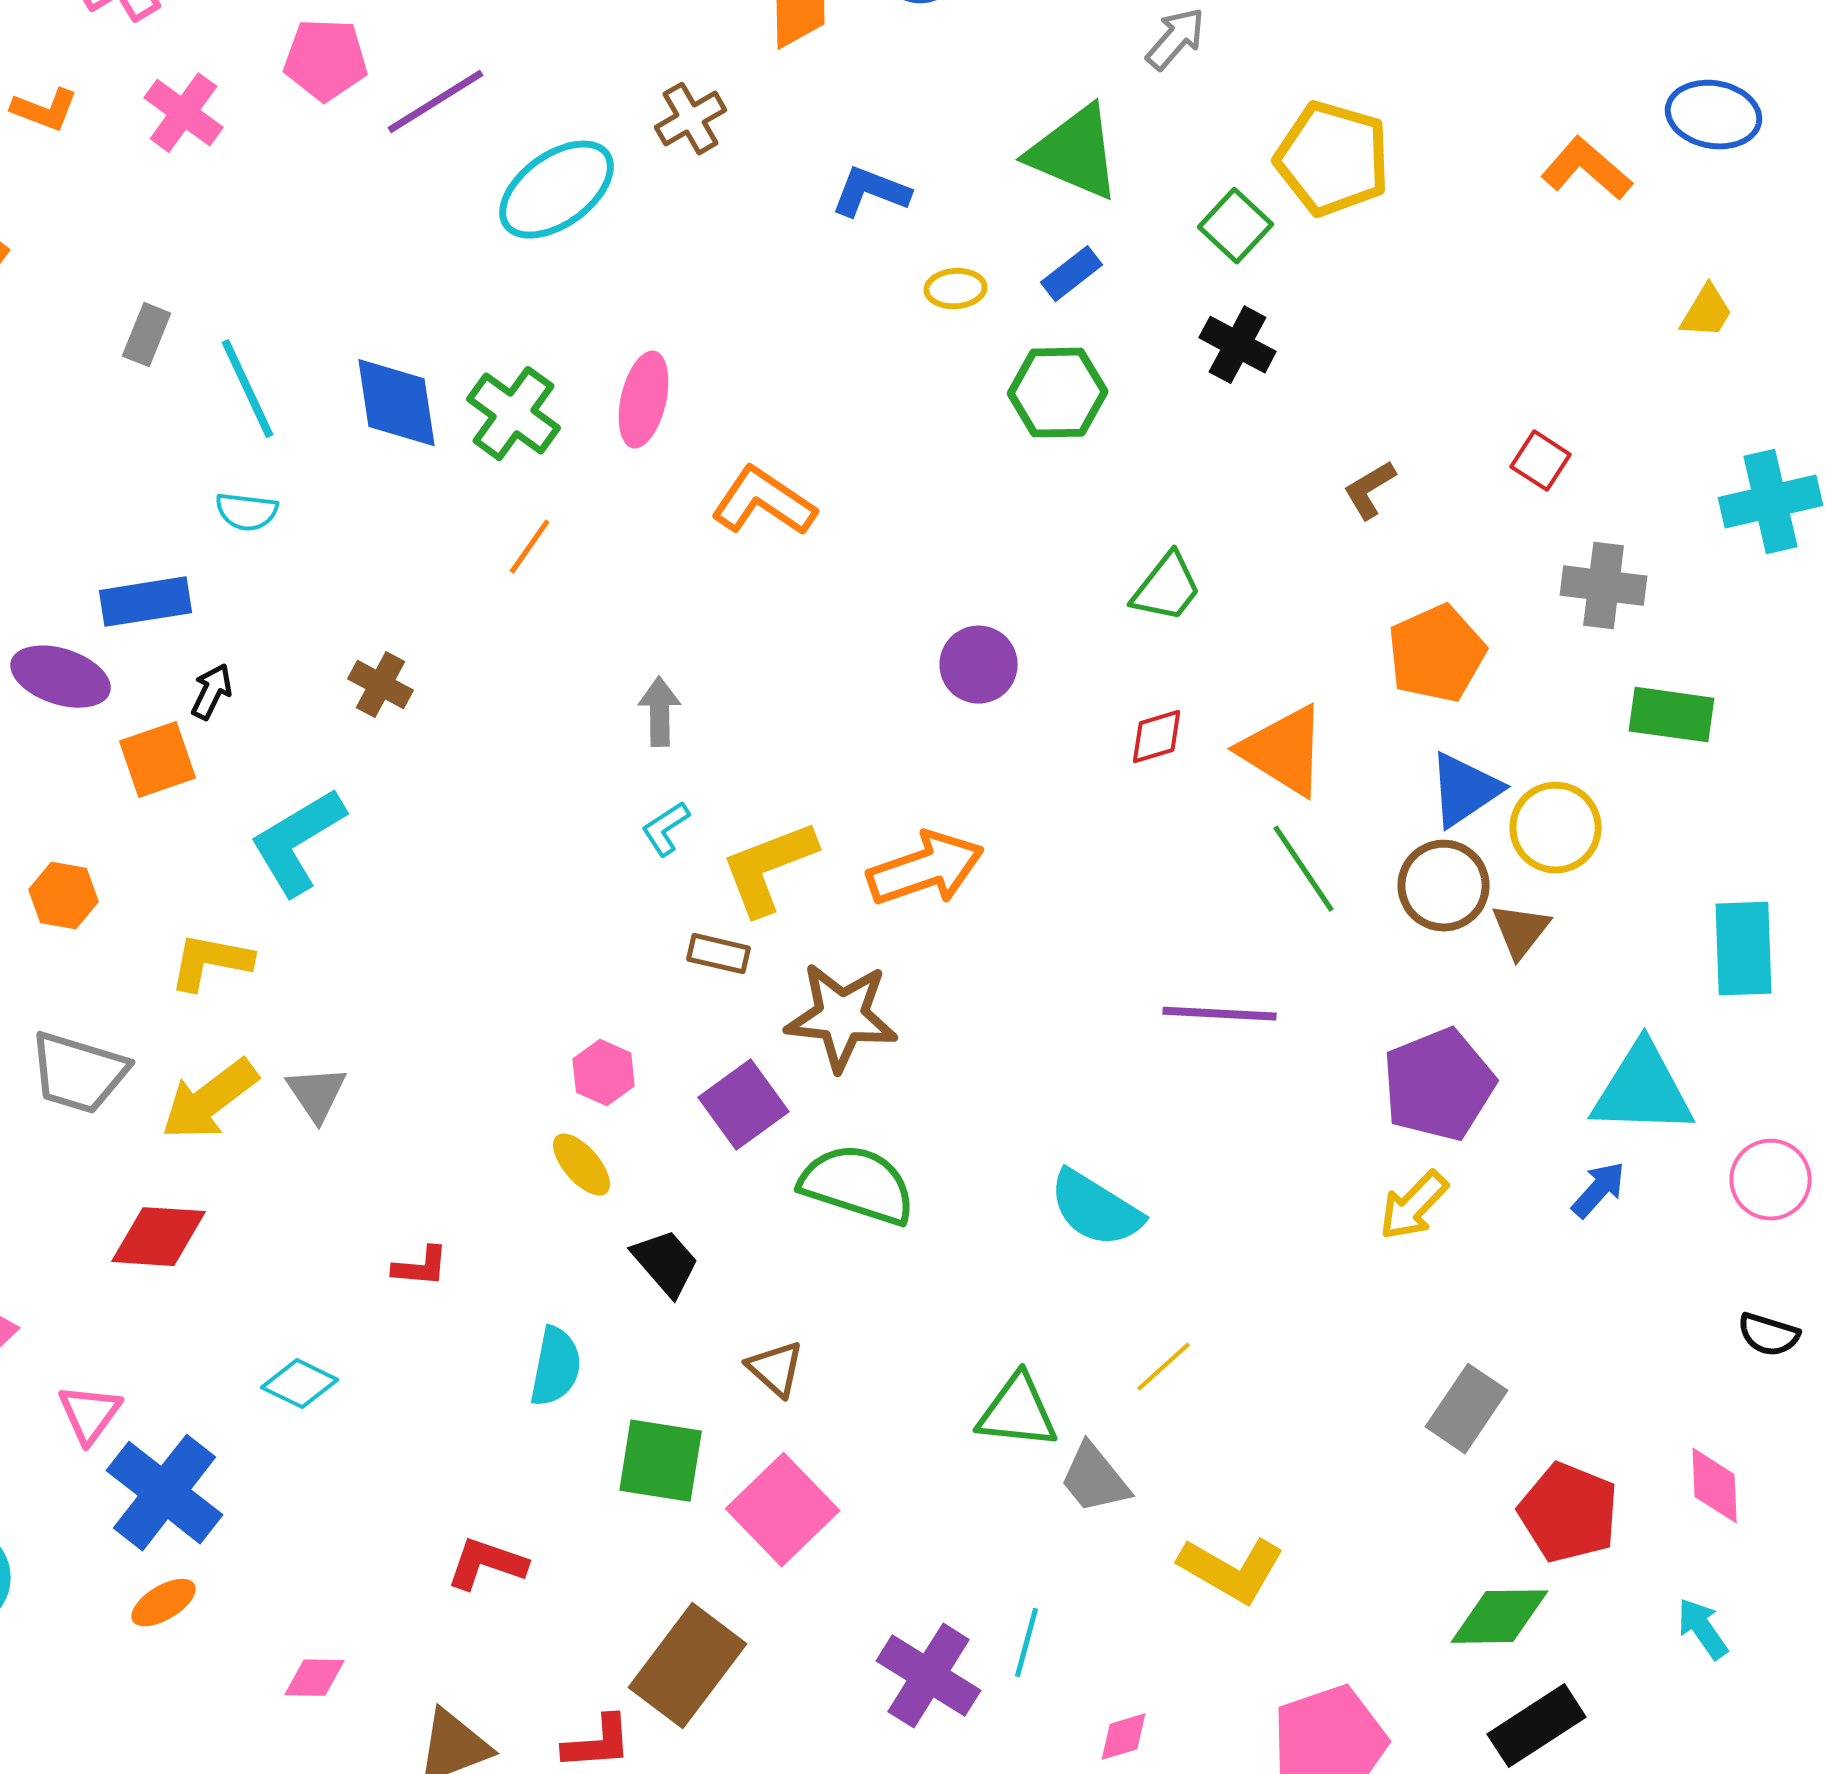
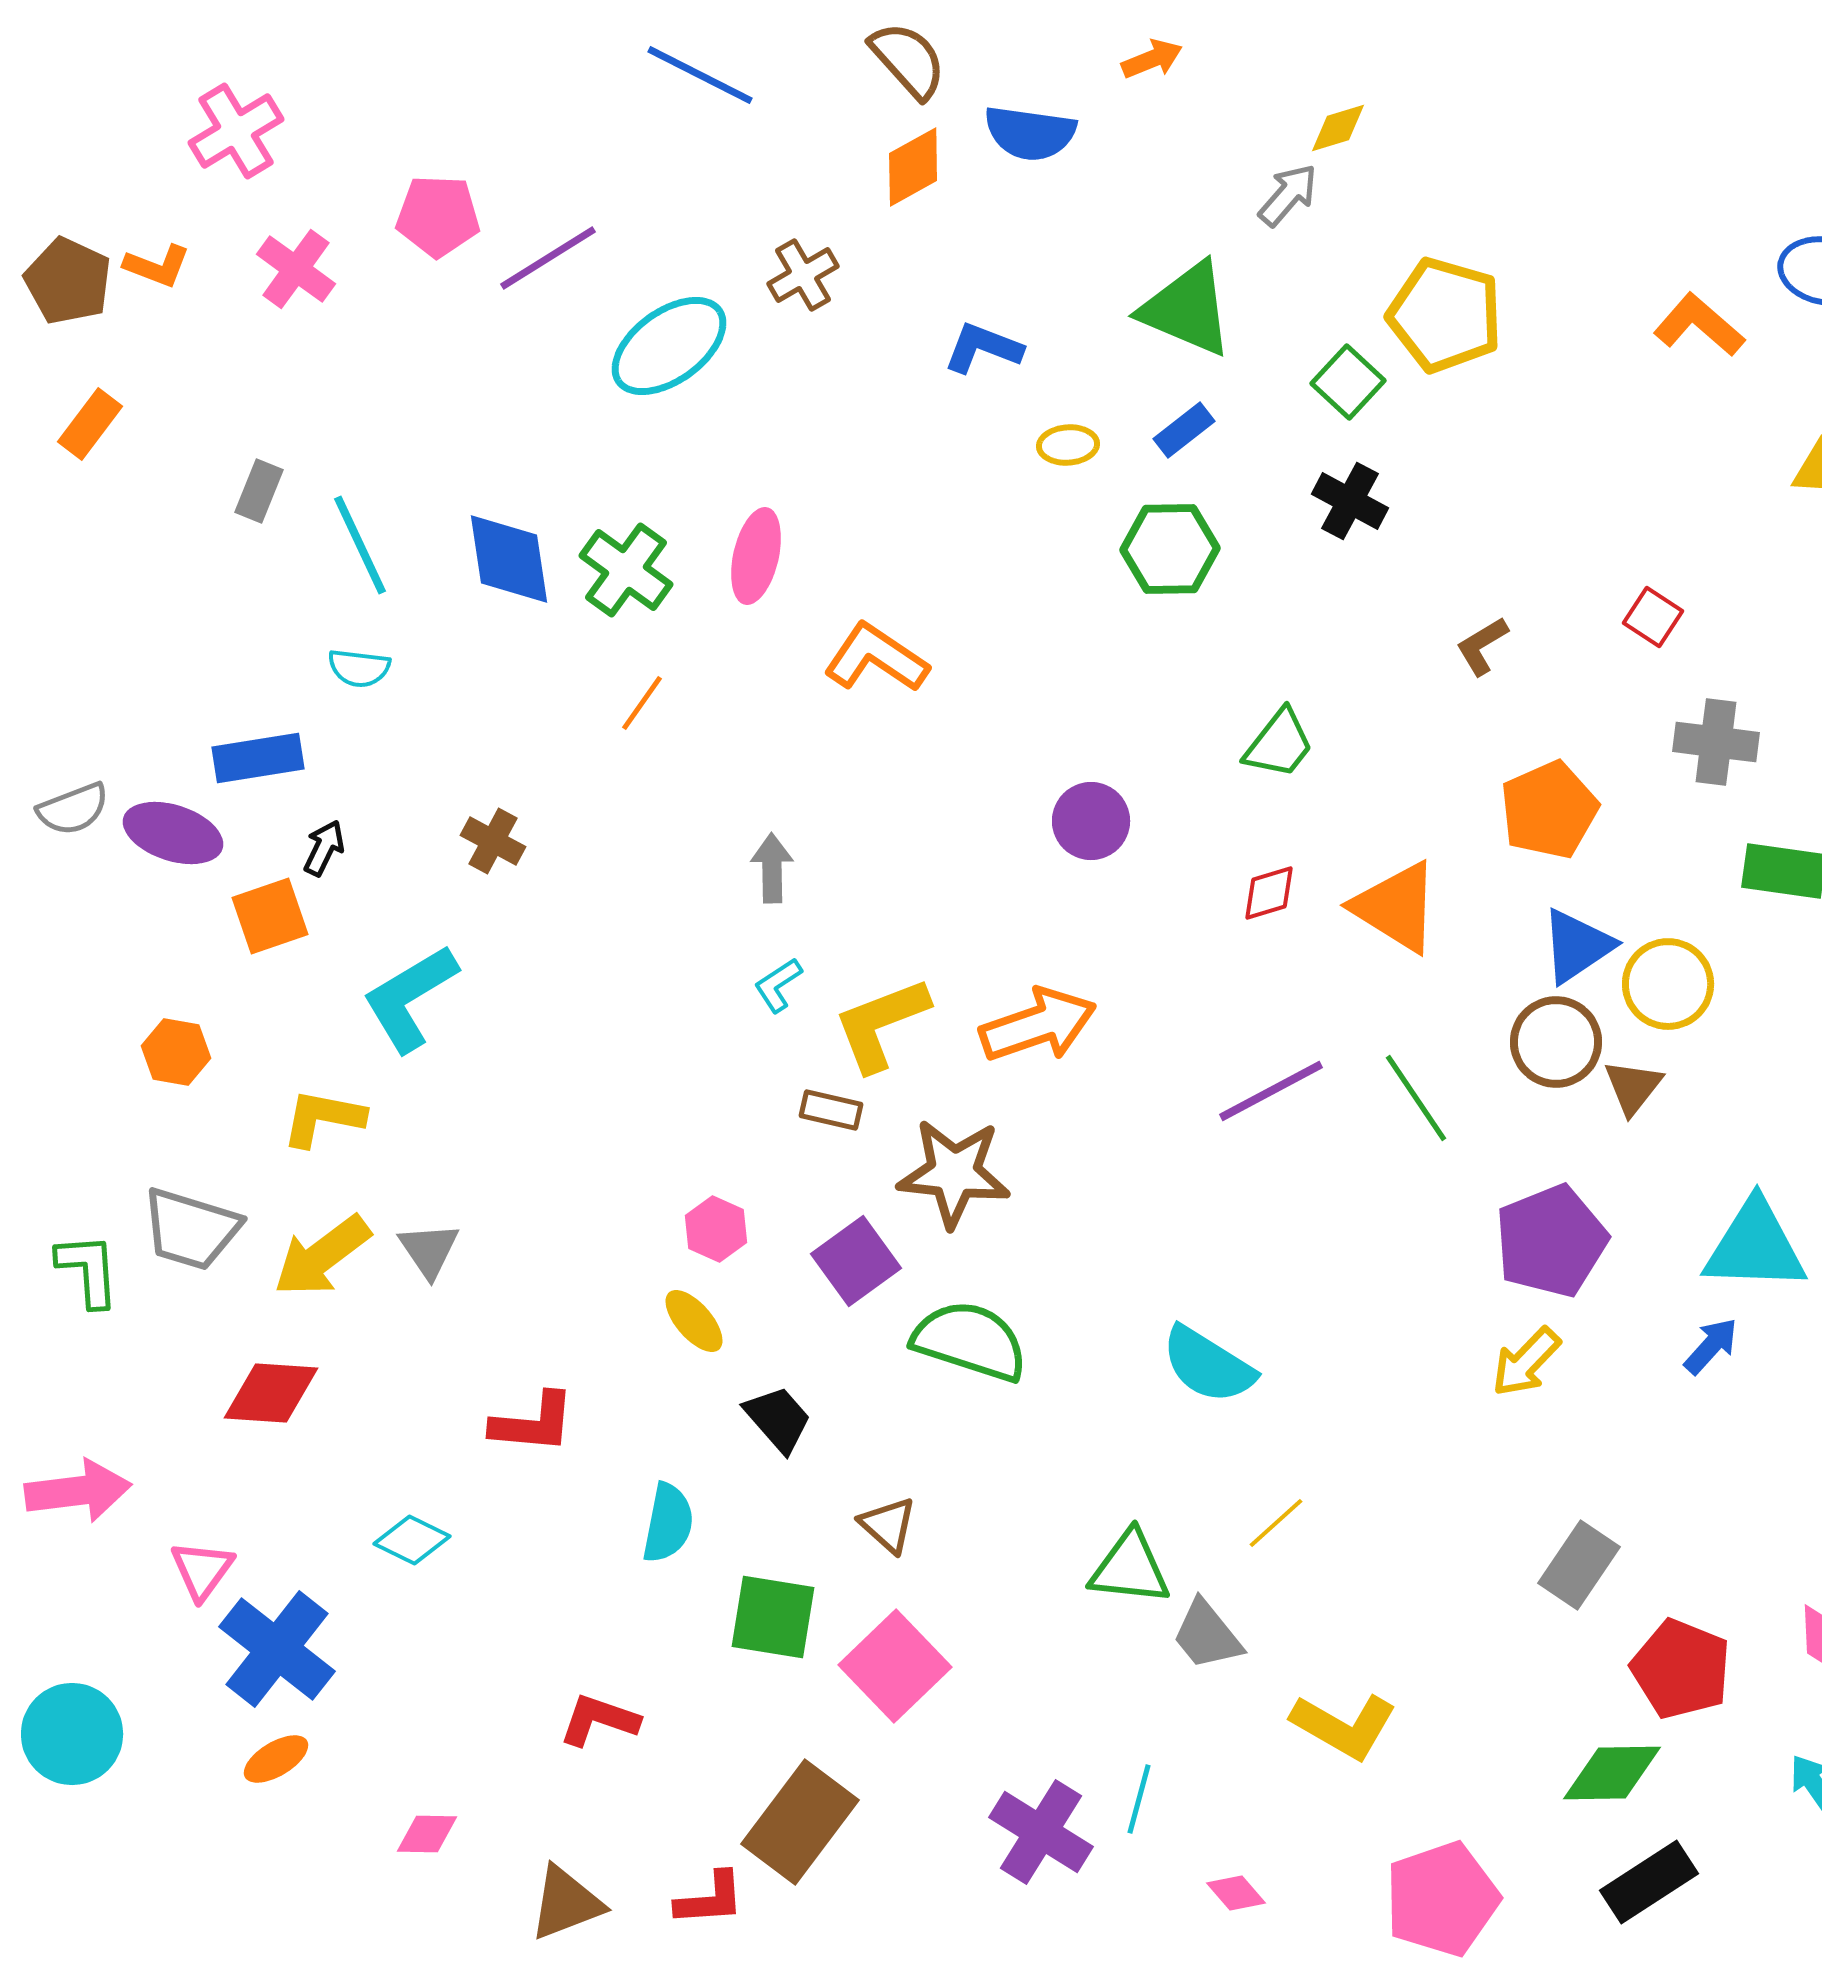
green line: (1304, 869) -> (1416, 1098), moved
purple line: (1220, 1014) -> (1271, 1091), moved, turned -31
red L-shape: (421, 1267) -> (533, 1423), size x1.5
pink diamond: (1124, 1737) -> (1236, 1893), turned 66

